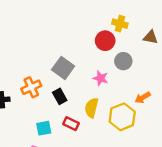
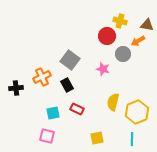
brown triangle: (151, 37) -> (147, 25), moved
orange arrow: (143, 97) -> (138, 41), moved
yellow semicircle: (91, 108) -> (113, 102), moved
yellow hexagon: (122, 117) -> (137, 112), moved

